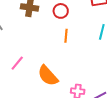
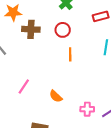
orange semicircle: (48, 76) -> (56, 96), size x0.6

